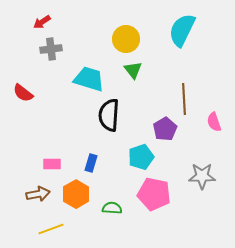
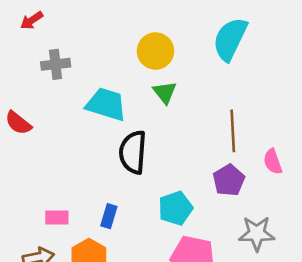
red arrow: (42, 22) -> (32, 20), moved
purple pentagon: (165, 129) -> (229, 180), moved

